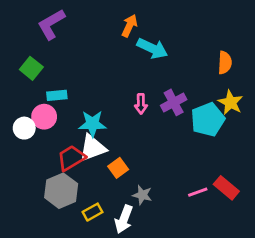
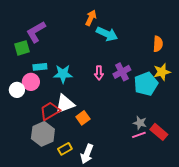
purple L-shape: (51, 24) -> (36, 32), moved
green square: (31, 68) -> (22, 48), turned 35
yellow star: (231, 102) -> (162, 72), turned 30
cyan star: (93, 124) -> (63, 74), moved
gray star: (142, 195) -> (140, 123), moved

